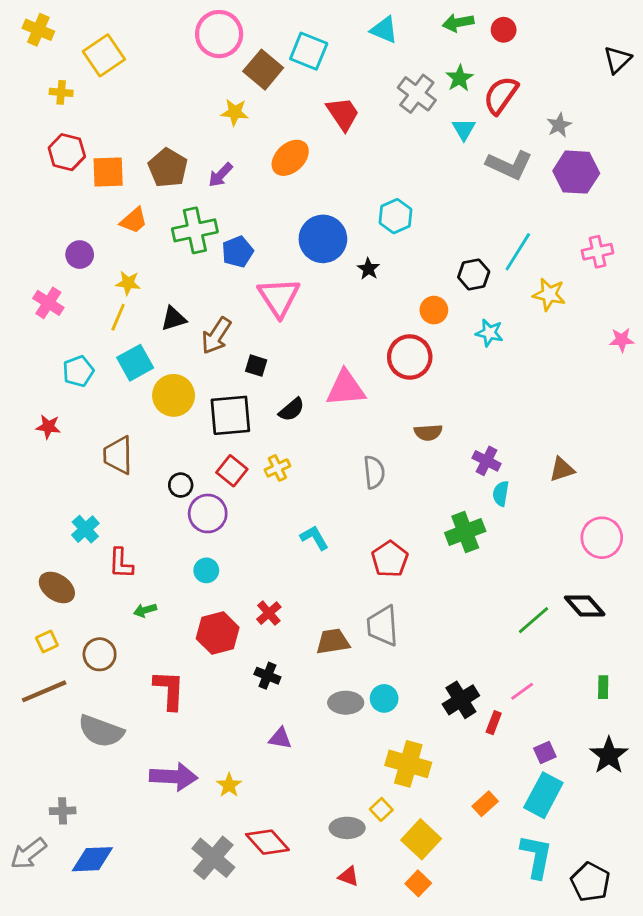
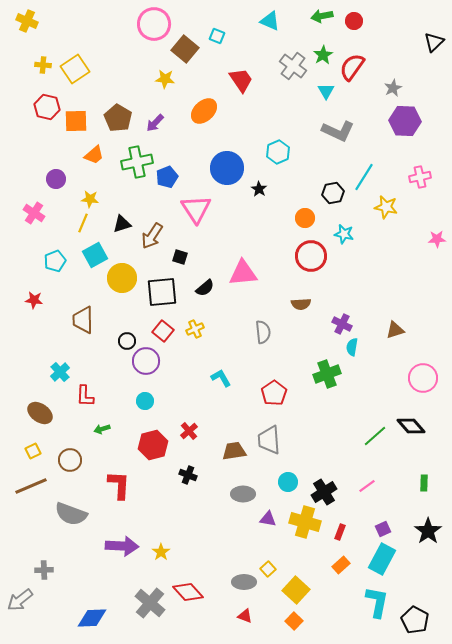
cyan square: (309, 51) -> (217, 36), size x0.6
yellow square: (104, 55) -> (75, 69), moved
gray L-shape: (509, 165) -> (338, 131), moved
red circle: (410, 357) -> (311, 256), moved
cyan circle: (384, 698) -> (288, 482), moved
red rectangle: (494, 723) -> (340, 532), moved
purple triangle: (280, 738) -> (268, 519), moved
yellow cross: (408, 764) -> (305, 522), moved
blue diamond: (92, 859) -> (92, 618), moved

